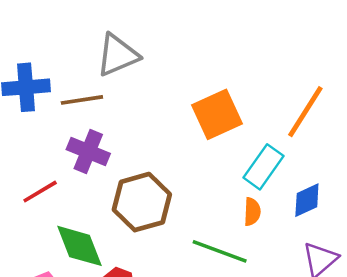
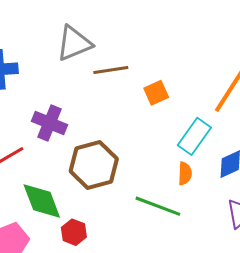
brown line: (82, 100) -> (111, 70), moved
orange square: (217, 114) -> (156, 93), size x0.6

